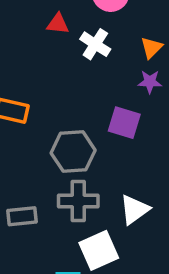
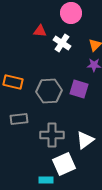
gray hexagon: (73, 152) -> (49, 91), moved
gray rectangle: (22, 216) -> (19, 119), moved

